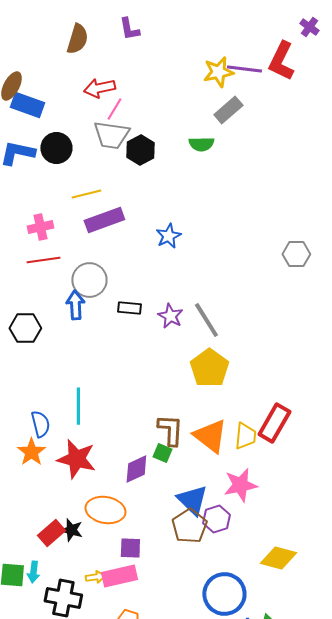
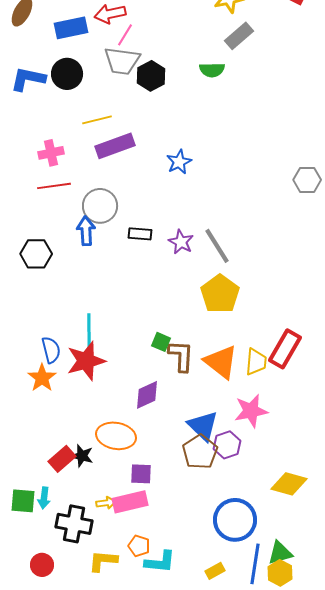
blue rectangle: (27, 105) -> (71, 28), moved, turned -32
green square: (162, 453) -> (161, 342), moved
red star: (76, 459) -> (86, 361), moved, turned -30

